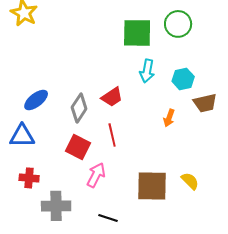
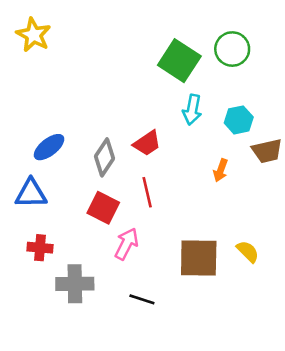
green square: (137, 33) -> (179, 61), turned 32

